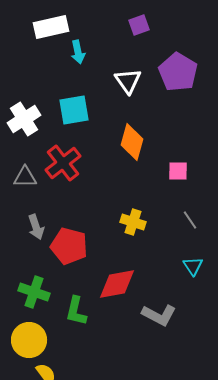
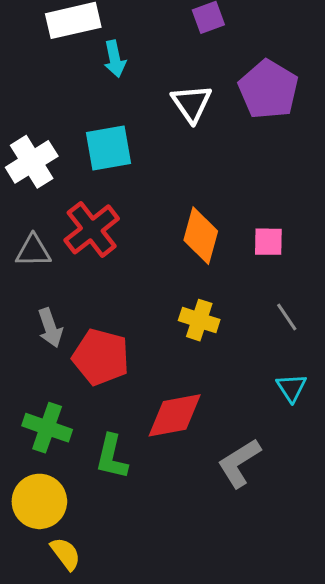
orange diamond: (132, 142) -> (201, 236), moved
gray L-shape: (159, 315) -> (239, 463), turned 120

